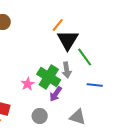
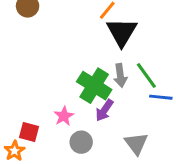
green line: (85, 57) -> (146, 75), moved
pink star: (28, 84) -> (64, 116), moved
gray triangle: (78, 117) -> (136, 144), turned 36

